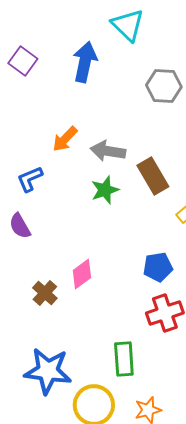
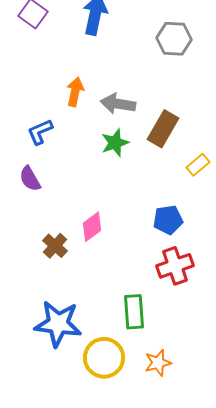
orange arrow: (65, 139) -> (75, 92), turned 148
brown rectangle: (153, 176) -> (163, 129), turned 60

